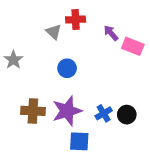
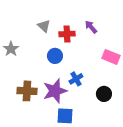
red cross: (76, 20) -> (67, 34), moved
pink rectangle: (133, 46) -> (111, 57), moved
blue cross: (104, 113) -> (76, 79), moved

